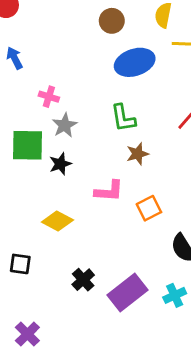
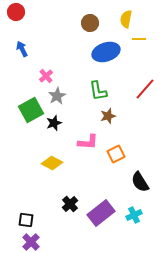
pink cross: (49, 97) -> (46, 76), turned 32
green square: (27, 145) -> (31, 110), turned -30
black square: (20, 264) -> (26, 220), moved

